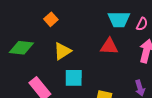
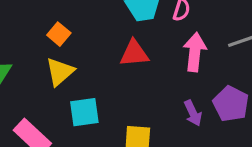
orange square: (51, 19) -> (59, 34), moved

